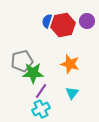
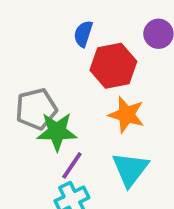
red hexagon: (63, 25) -> (113, 66), moved
cyan triangle: (72, 93) -> (130, 169), size x1.5

